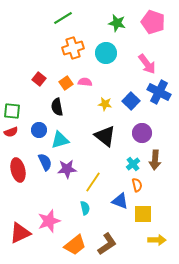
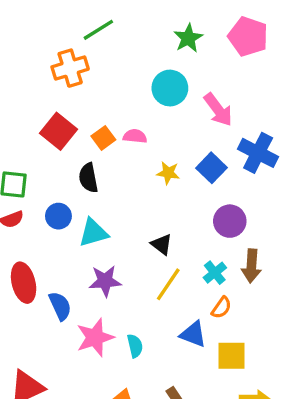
green star: (117, 23) -> (188, 38), turned 30
orange cross: (73, 48) -> (70, 68), moved
pink arrow: (147, 64) -> (218, 110), moved
red square: (39, 79) -> (58, 131), size x1.5
black triangle: (105, 136) -> (162, 244), moved, size x0.6
blue semicircle: (45, 162) -> (60, 306), moved
yellow line: (93, 182) -> (168, 284), moved
orange semicircle: (137, 185) -> (221, 308), turned 48
pink star: (49, 221) -> (95, 338), moved

